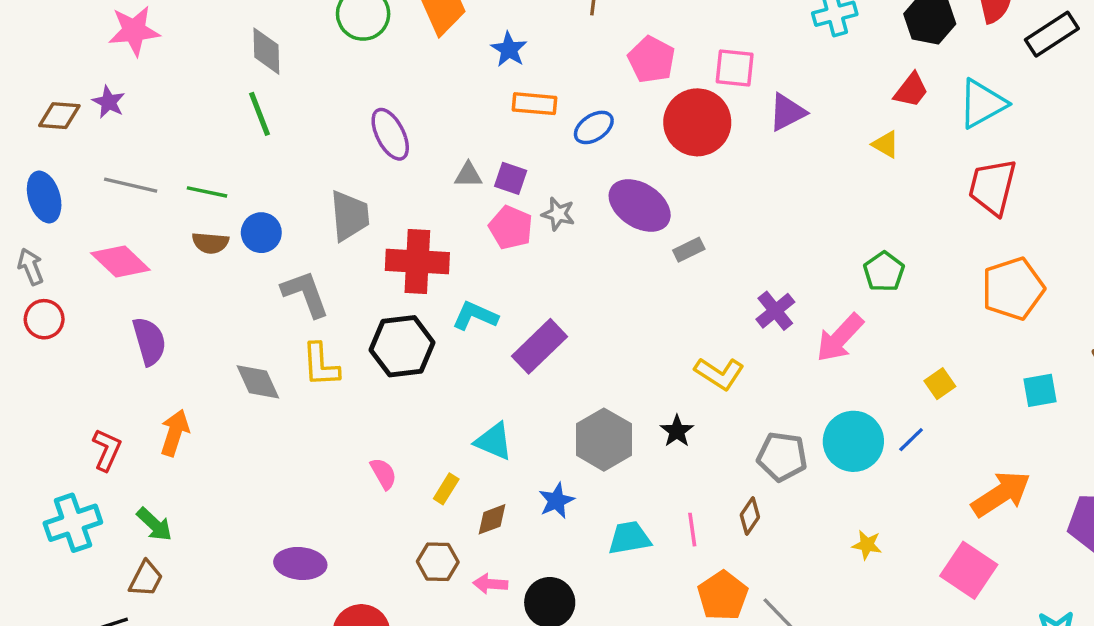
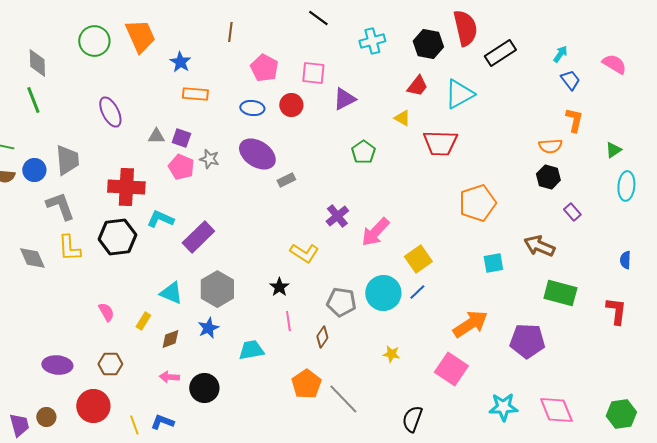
red circle: (697, 122) -> (291, 105), size x0.6
blue ellipse: (594, 127) -> (252, 108), moved, turned 40
red trapezoid: (993, 187) -> (440, 143), moved, turned -102
gray trapezoid: (349, 216) -> (67, 160), moved
green pentagon: (884, 272) -> (363, 152), moved
yellow square: (940, 384) -> (418, 259), moved, size x1.5
gray hexagon: (604, 440) -> (217, 289), moved
pink line: (692, 530) -> (288, 321), moved
brown hexagon: (438, 562) -> (110, 364), moved

